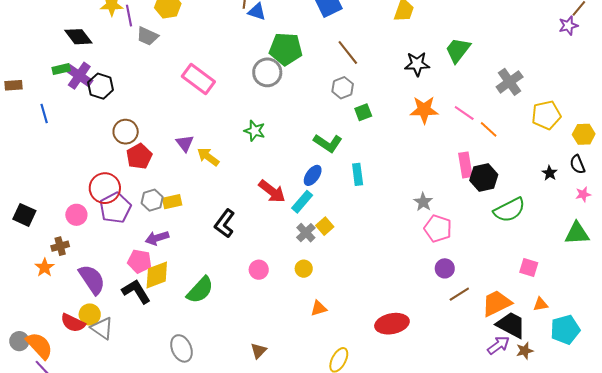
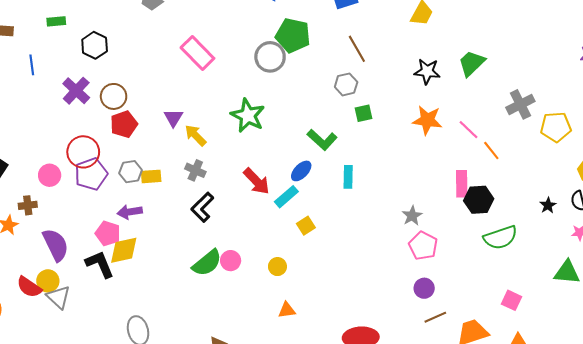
purple cross: (79, 76) -> (76, 91), moved
yellow pentagon: (546, 115) -> (556, 127), moved
green star: (255, 131) -> (248, 116), size x1.5
gray cross: (306, 233) -> (195, 170), moved, turned -30
green semicircle: (200, 290) -> (207, 263), moved

